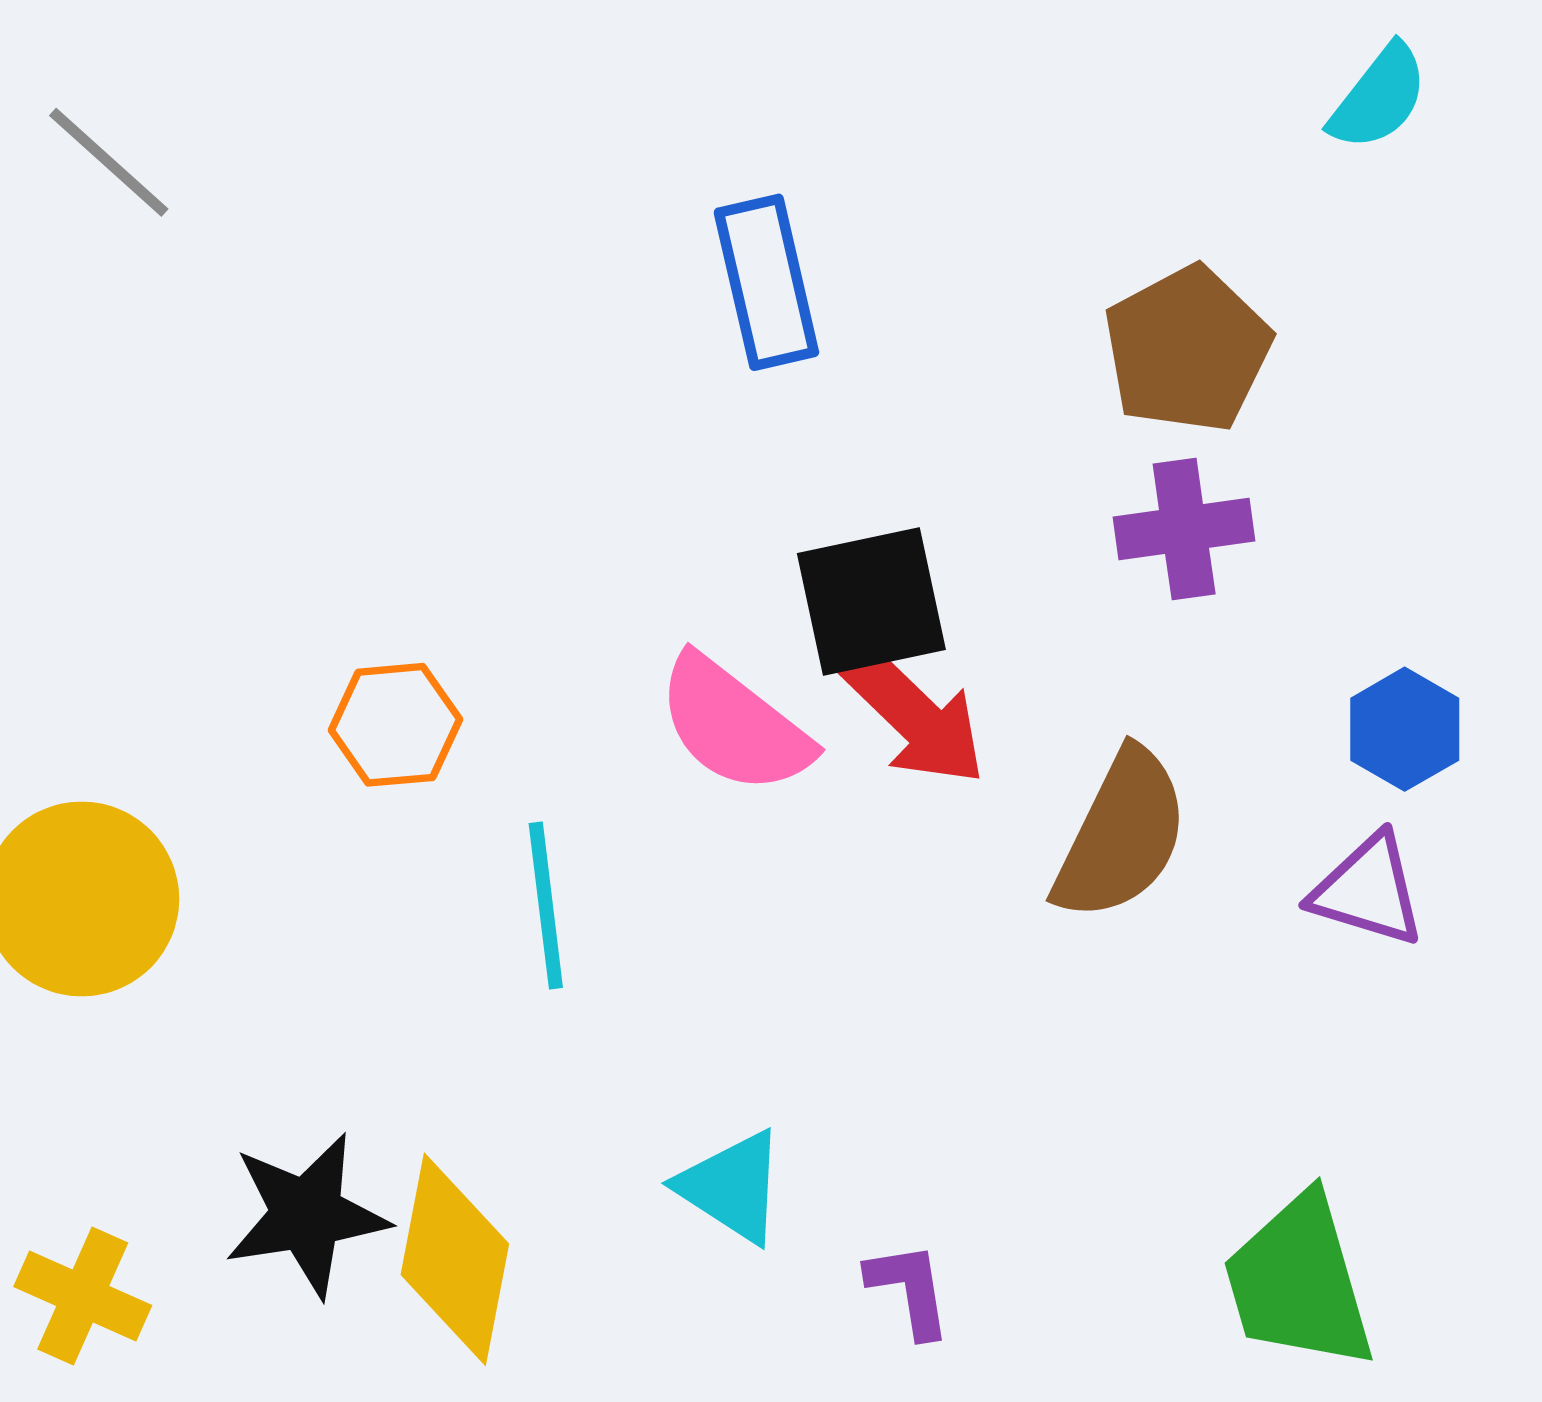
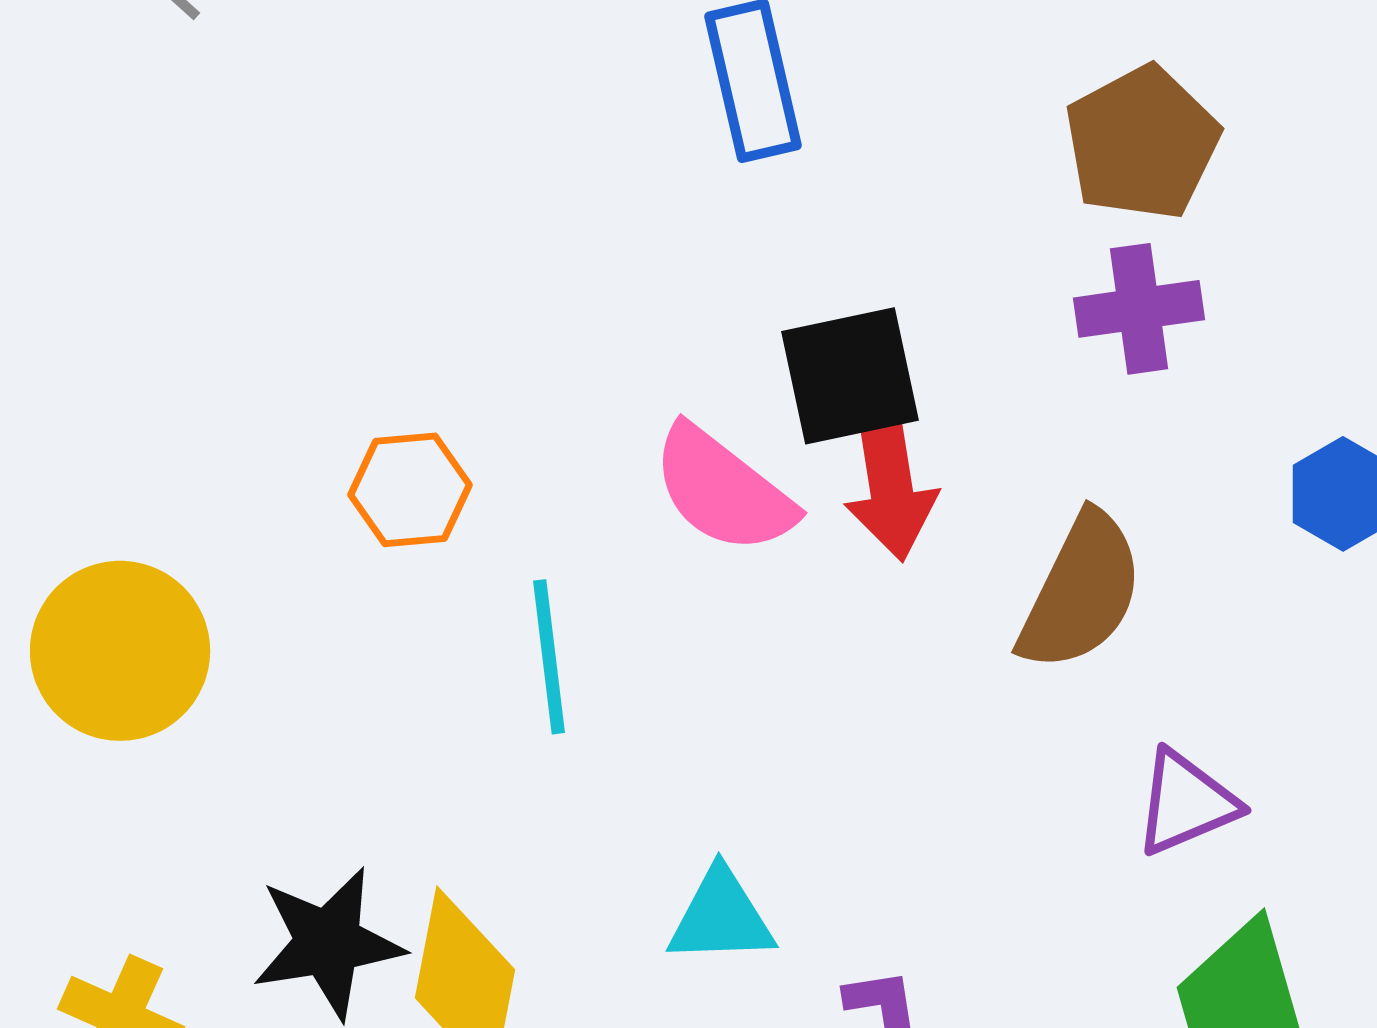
red arrow: (915, 716) -> (890, 482), turned 37
purple triangle: (1368, 890) -> (1186, 803), moved, turned -40
cyan triangle: (732, 1187) -> (721, 917), turned -35

